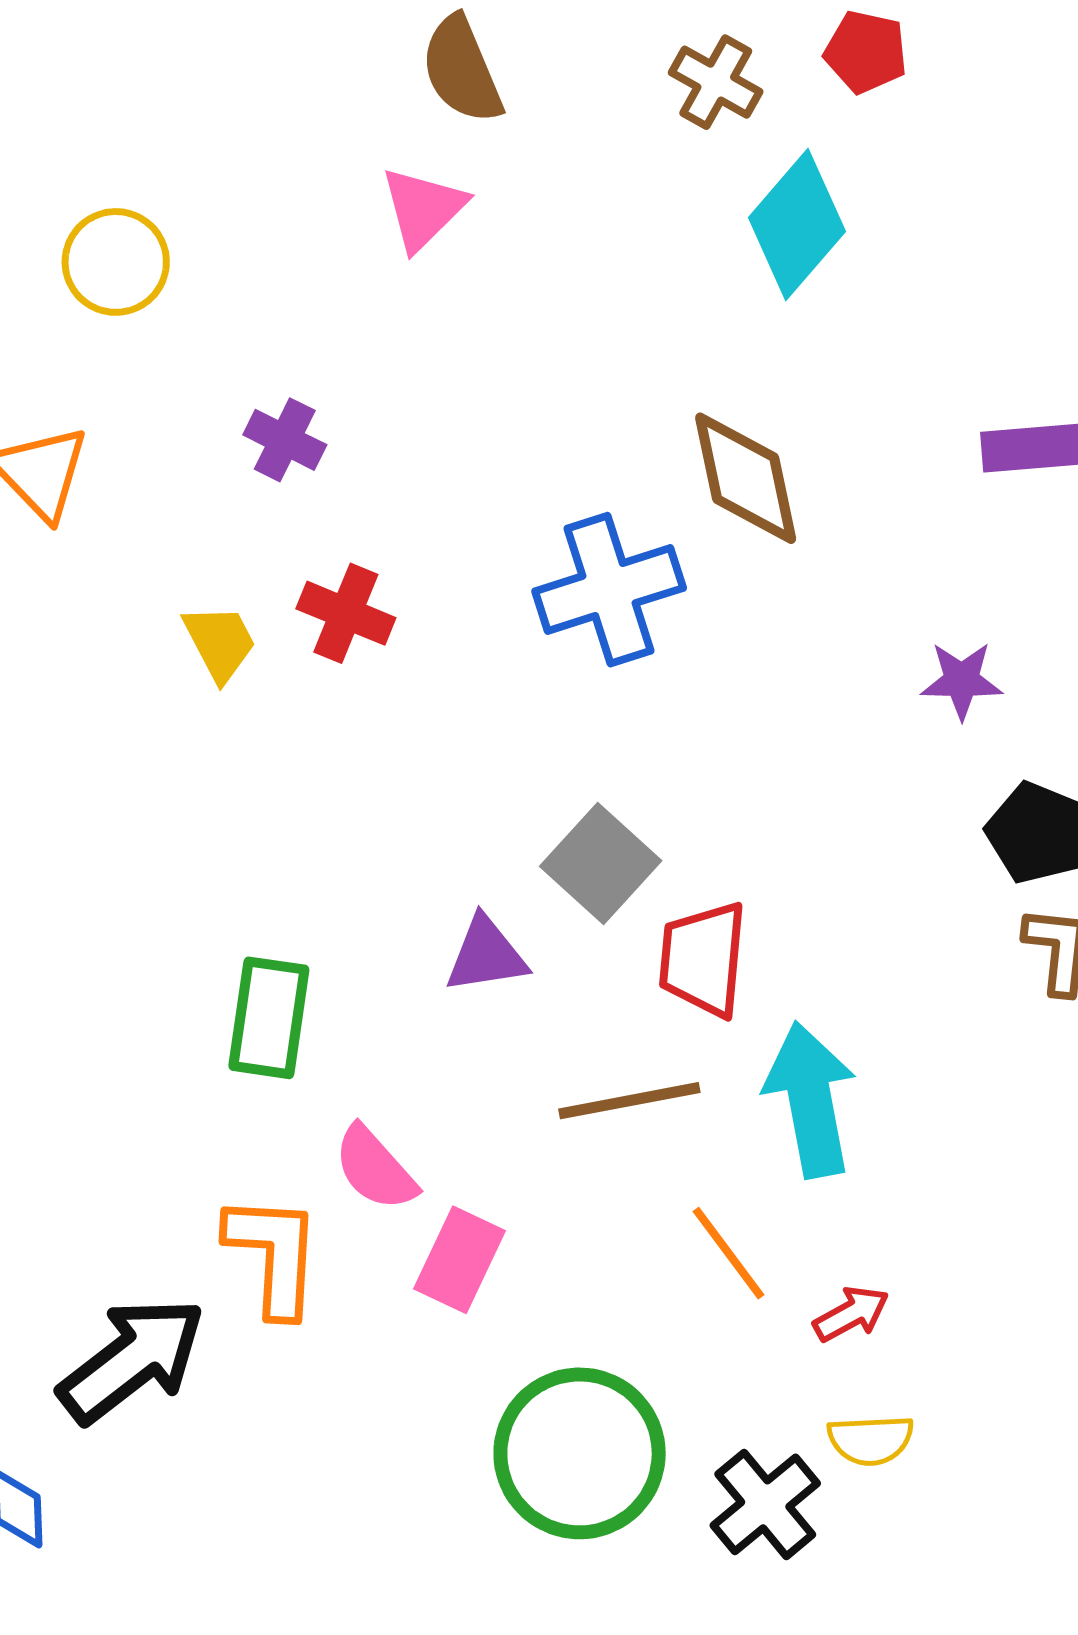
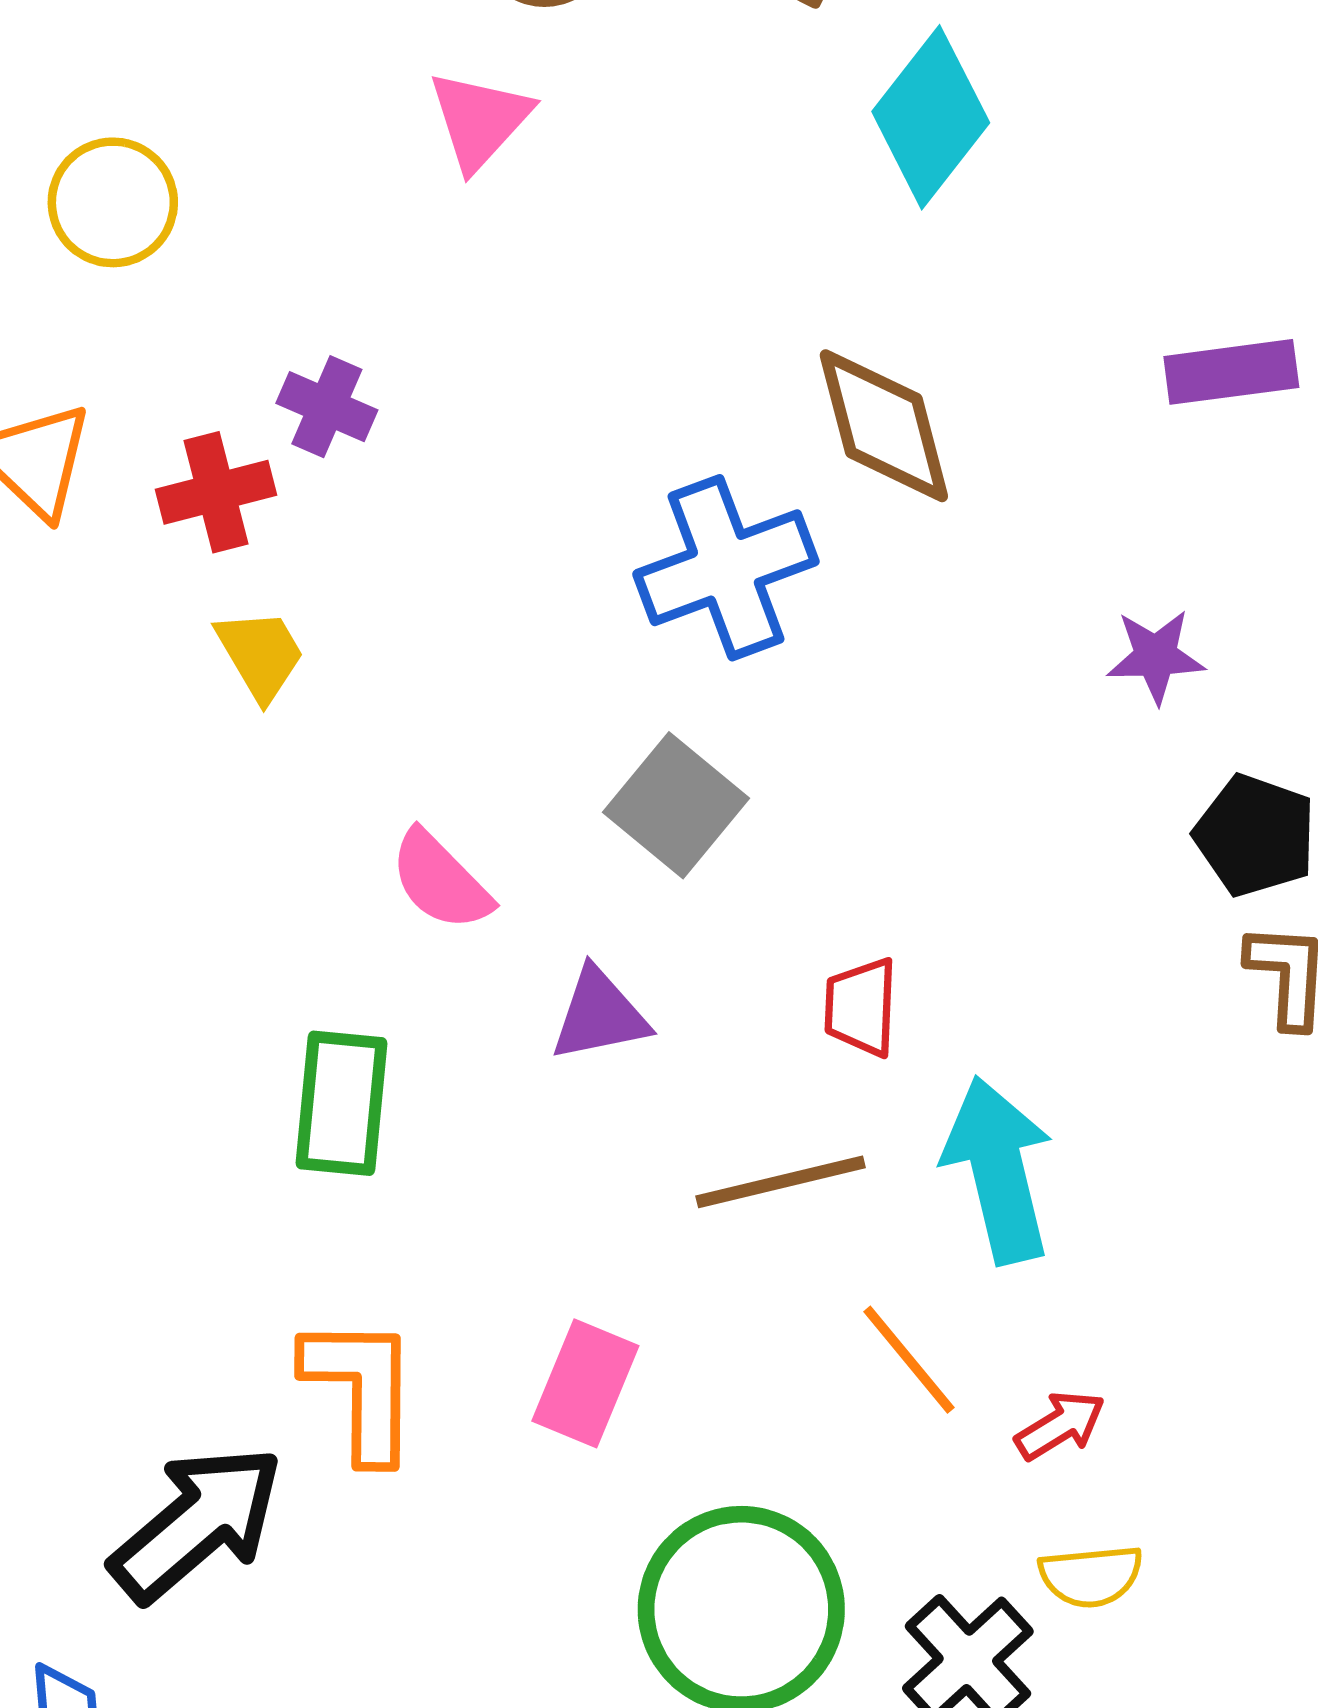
red cross: (346, 613) -> (216, 492), moved, turned -34
gray square: (601, 864) -> (676, 805), moved
red trapezoid: (703, 959) -> (861, 1007), size x0.7
pink semicircle: (375, 1168) -> (440, 881), moved

